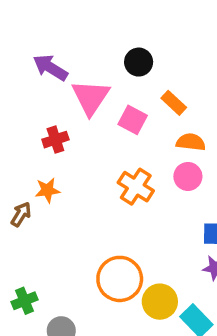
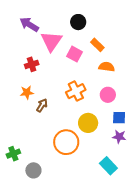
pink circle: (188, 176) -> (108, 95), moved
orange cross: (136, 187) -> (76, 91), turned 30
brown arrow: (21, 214) -> (42, 105), moved
yellow circle: (160, 302) -> (88, 123), moved

